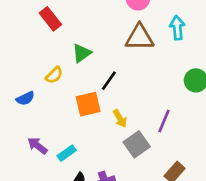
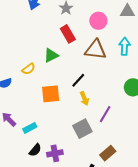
red rectangle: (50, 19) -> (68, 34), moved
black line: (109, 81) -> (78, 80), moved
yellow arrow: (120, 118) -> (84, 99), moved

